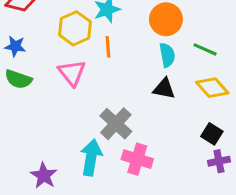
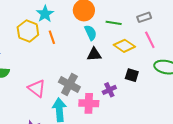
pink triangle: (72, 73) -> (37, 88), moved
purple cross: (219, 161) -> (109, 90), moved

